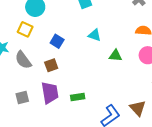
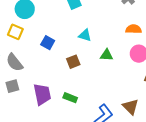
brown square: (51, 65) -> (73, 62), moved
gray square: (22, 97) -> (12, 86), moved
green rectangle: (78, 97) -> (70, 98), turned 32

